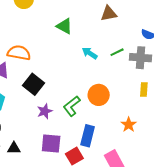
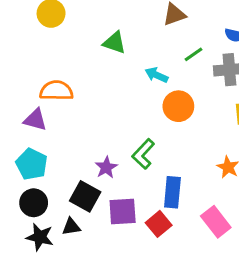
green line: (117, 52) -> (193, 54), moved
black square: (33, 84) -> (85, 196), moved
orange circle: (99, 95) -> (178, 106), moved

